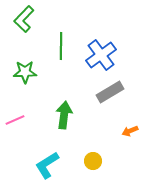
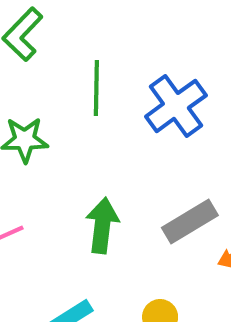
gray rectangle: (110, 92) -> (190, 221), moved

